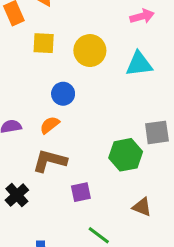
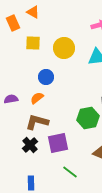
purple square: (81, 192) -> (58, 143), size x1.5
black cross: (17, 195) -> (30, 145), moved

